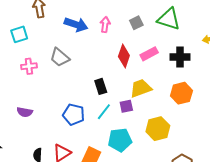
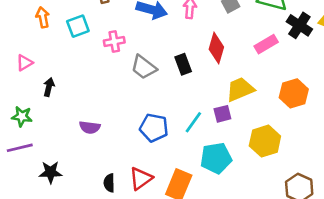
pink rectangle: (149, 54) -> (266, 44), moved
gray trapezoid: (60, 57) -> (144, 67), moved
black cross: (180, 57) -> (299, 25), moved, turned 36
pink cross: (29, 66) -> (114, 41), moved
black rectangle: (101, 86) -> (183, 64), moved

